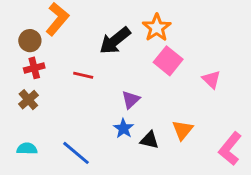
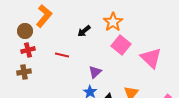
black arrow: (115, 41) -> (84, 31), size x0.6
pink triangle: (211, 80) -> (151, 58), size x1.6
brown cross: (28, 100) -> (24, 72), turned 32

